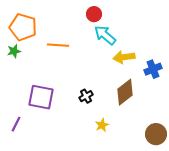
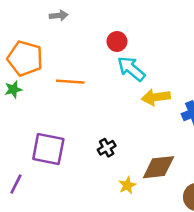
brown diamond: (125, 92) -> (158, 167), moved, turned 32

